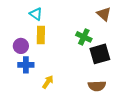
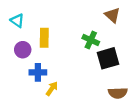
cyan triangle: (36, 14) -> (17, 21), moved
blue cross: (26, 65) -> (38, 72), moved
brown semicircle: (97, 86) -> (118, 93), moved

